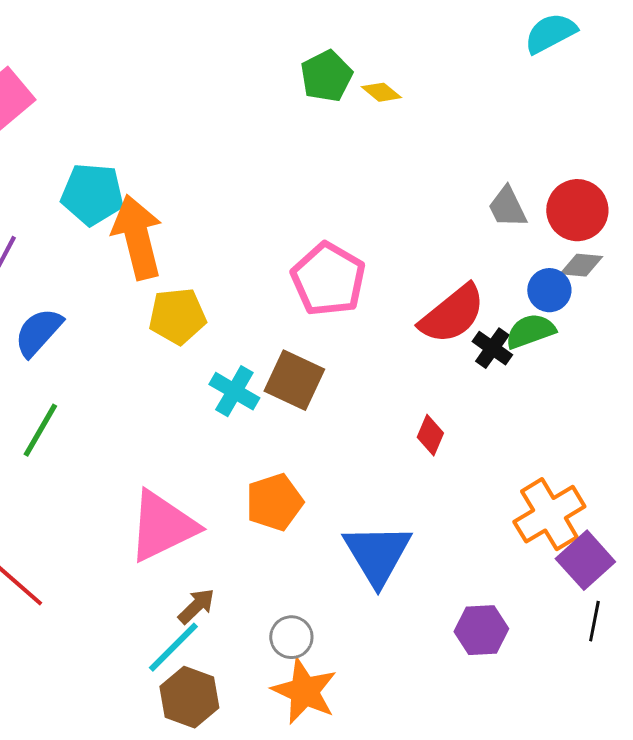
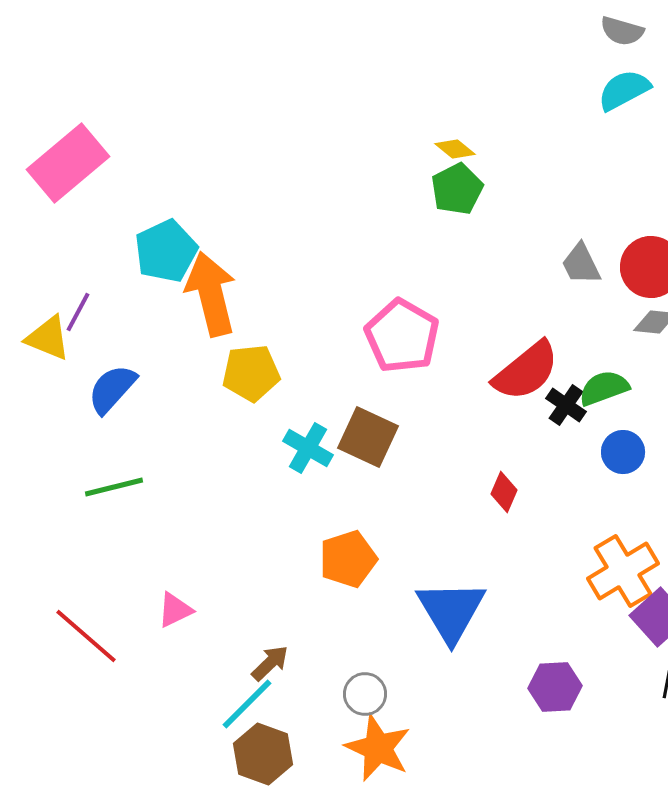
green pentagon: (326, 76) -> (457, 189), moved
cyan pentagon: (92, 194) -> (166, 251), turned -30
blue circle: (549, 290) -> (623, 452), moved
green line: (40, 430) -> (114, 487), turned 46
pink triangle: (162, 526) -> (175, 610), moved, size x0.5

